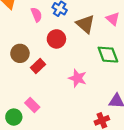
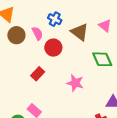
pink semicircle: (36, 15) -> (37, 33), moved
brown circle: (20, 53) -> (16, 35), moved

